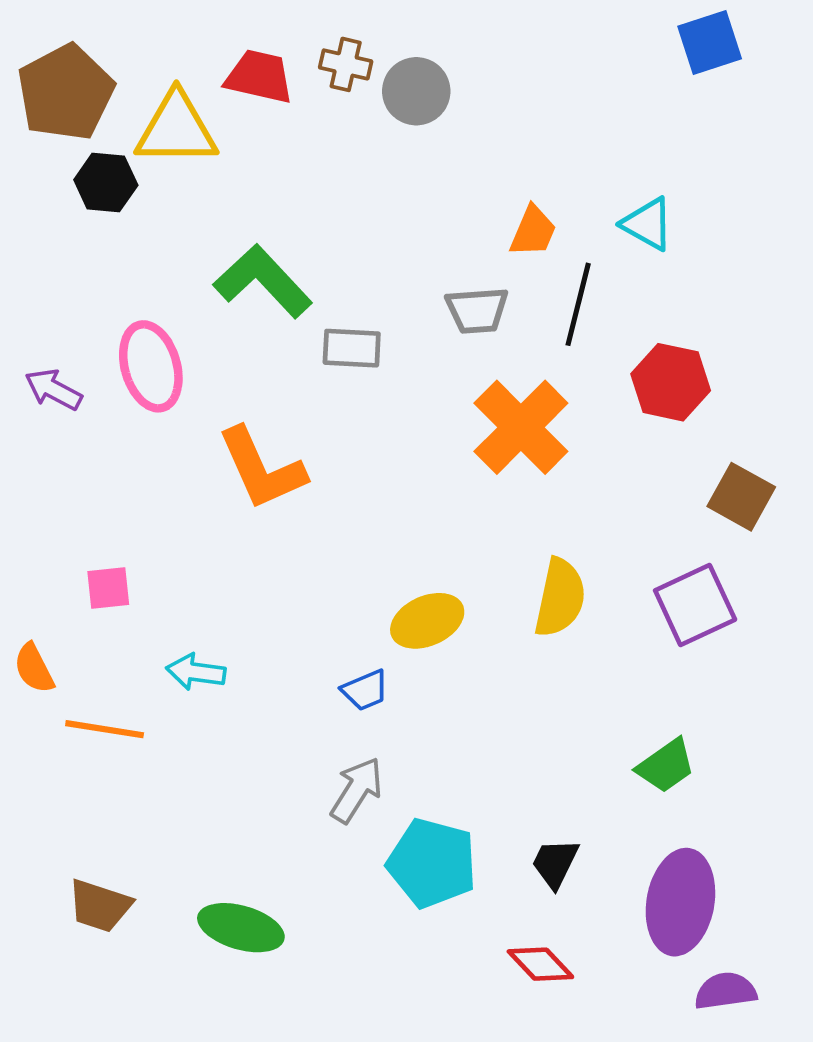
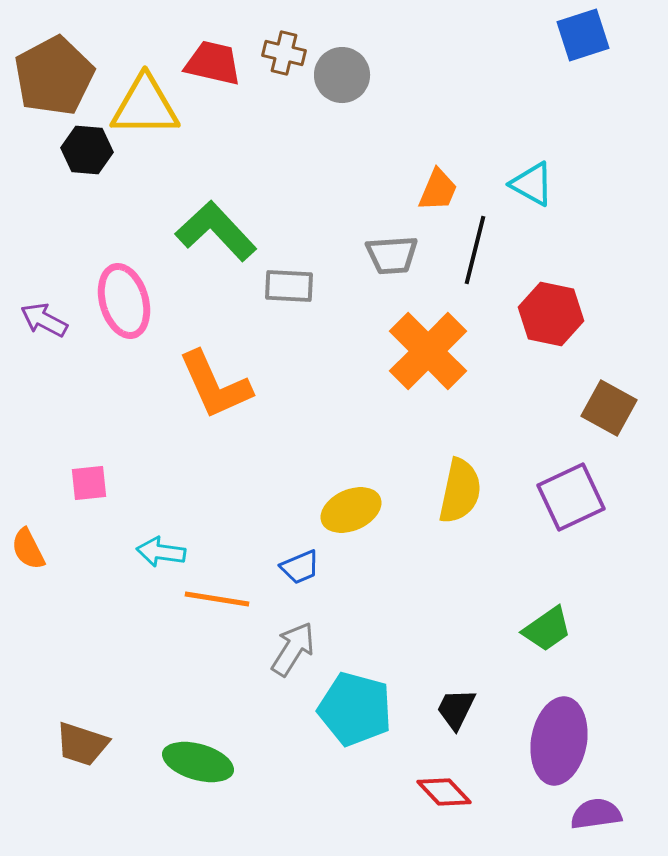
orange line: (105, 729) -> (217, 599), moved

